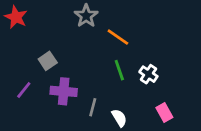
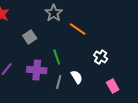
gray square: (48, 61) -> (30, 37), moved
green line: (119, 70) -> (57, 57), moved
white semicircle: (119, 118) -> (77, 77), moved

